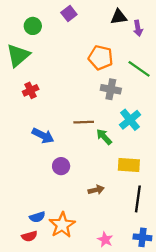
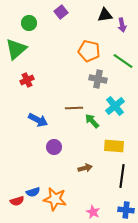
orange star: (62, 225) -> (55, 199), turned -30
red semicircle: (29, 236) -> (17, 201), moved

